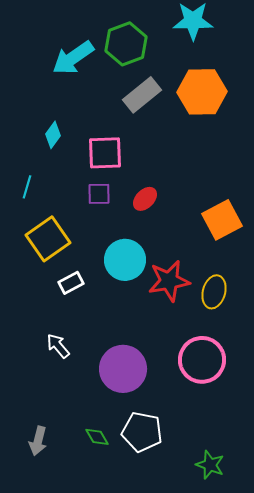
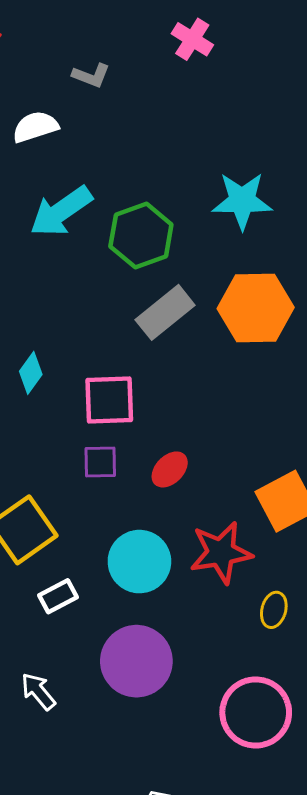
cyan arrow: (73, 58) -> (61, 211), moved
red star: (169, 281) -> (221, 552), moved
yellow ellipse: (214, 292) -> (274, 610), size x0.7
purple circle: (123, 369) -> (136, 661), moved

